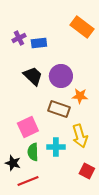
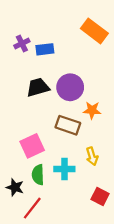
black trapezoid: (33, 76) -> (38, 87), turned -60
yellow arrow: (80, 136) -> (92, 156), size x0.7
red line: (28, 181) -> (32, 208), turned -30

